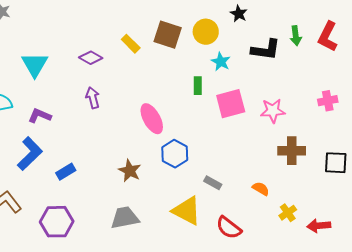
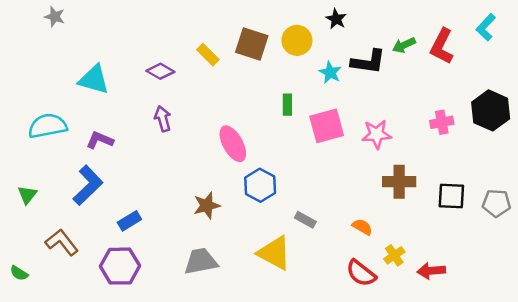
green arrow: (296, 36) -> (404, 45), turned 72
cyan star: (221, 62) -> (330, 72), moved
cyan triangle: (35, 65) -> (94, 80), turned -44
brown star: (130, 171) -> (207, 205), turned 30
blue rectangle: (66, 172) -> (129, 221), moved
red semicircle: (229, 228) -> (361, 273), moved

